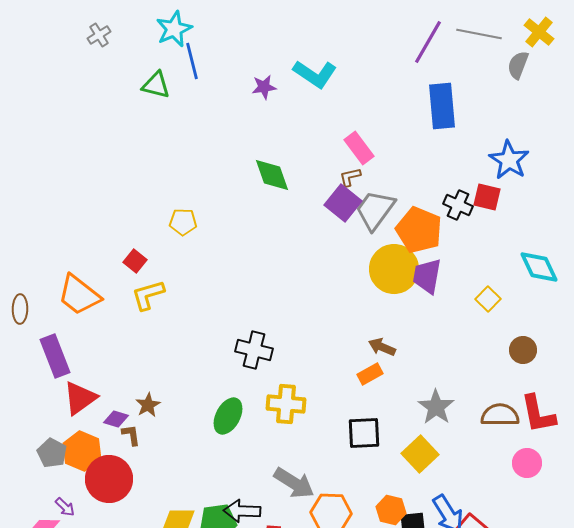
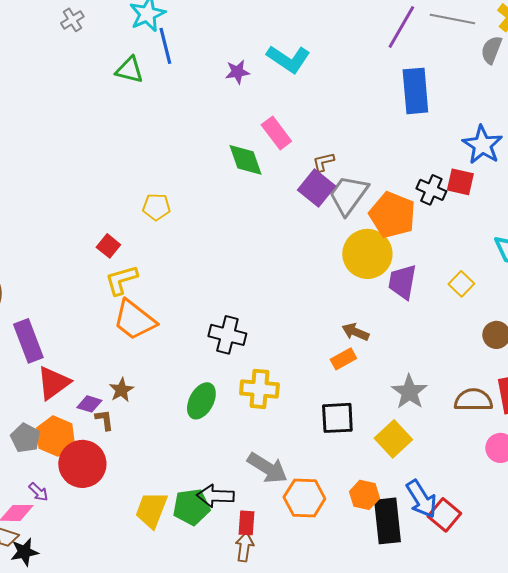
pink rectangle: (359, 148) -> (276, 133), moved
purple trapezoid: (427, 276) -> (402, 282), moved
orange trapezoid: (79, 295) -> (134, 320), moved

